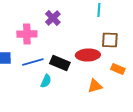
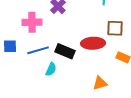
orange triangle: (95, 86) -> (100, 83), moved

